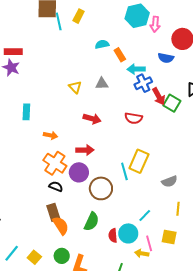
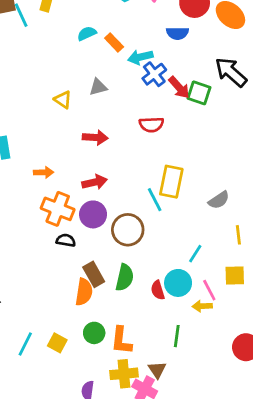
brown rectangle: (53, 212) -> (94, 274), moved
orange semicircle: (61, 225) -> (84, 292), turned 54

